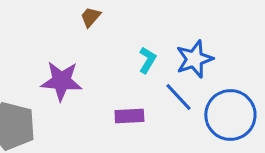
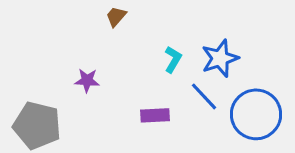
purple star: (61, 81) -> (87, 80), size x0.6

